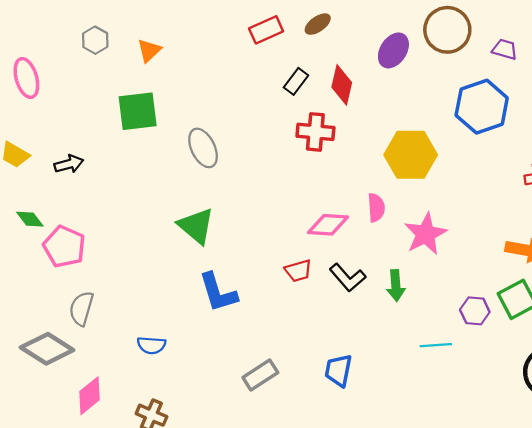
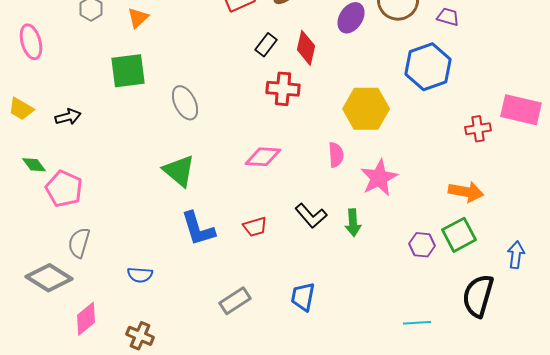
pink diamond: (328, 225) -> (263, 157), moved
red trapezoid: (298, 271) -> (255, 227), moved
cyan line: (436, 345) -> (417, 323), moved

